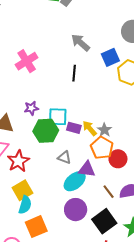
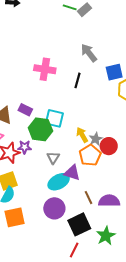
pink cross: (27, 61) -> (45, 69), moved, turned 30
purple star: (31, 108) -> (25, 147), moved
purple rectangle: (74, 128) -> (25, 110), moved
gray triangle: (64, 157) -> (53, 158), turned 32
red circle: (118, 159) -> (109, 146), moved

